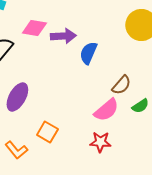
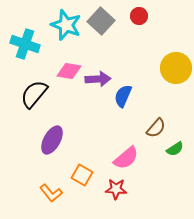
pink semicircle: (106, 110) -> (126, 158), moved
red star: (100, 142) -> (116, 189), moved

